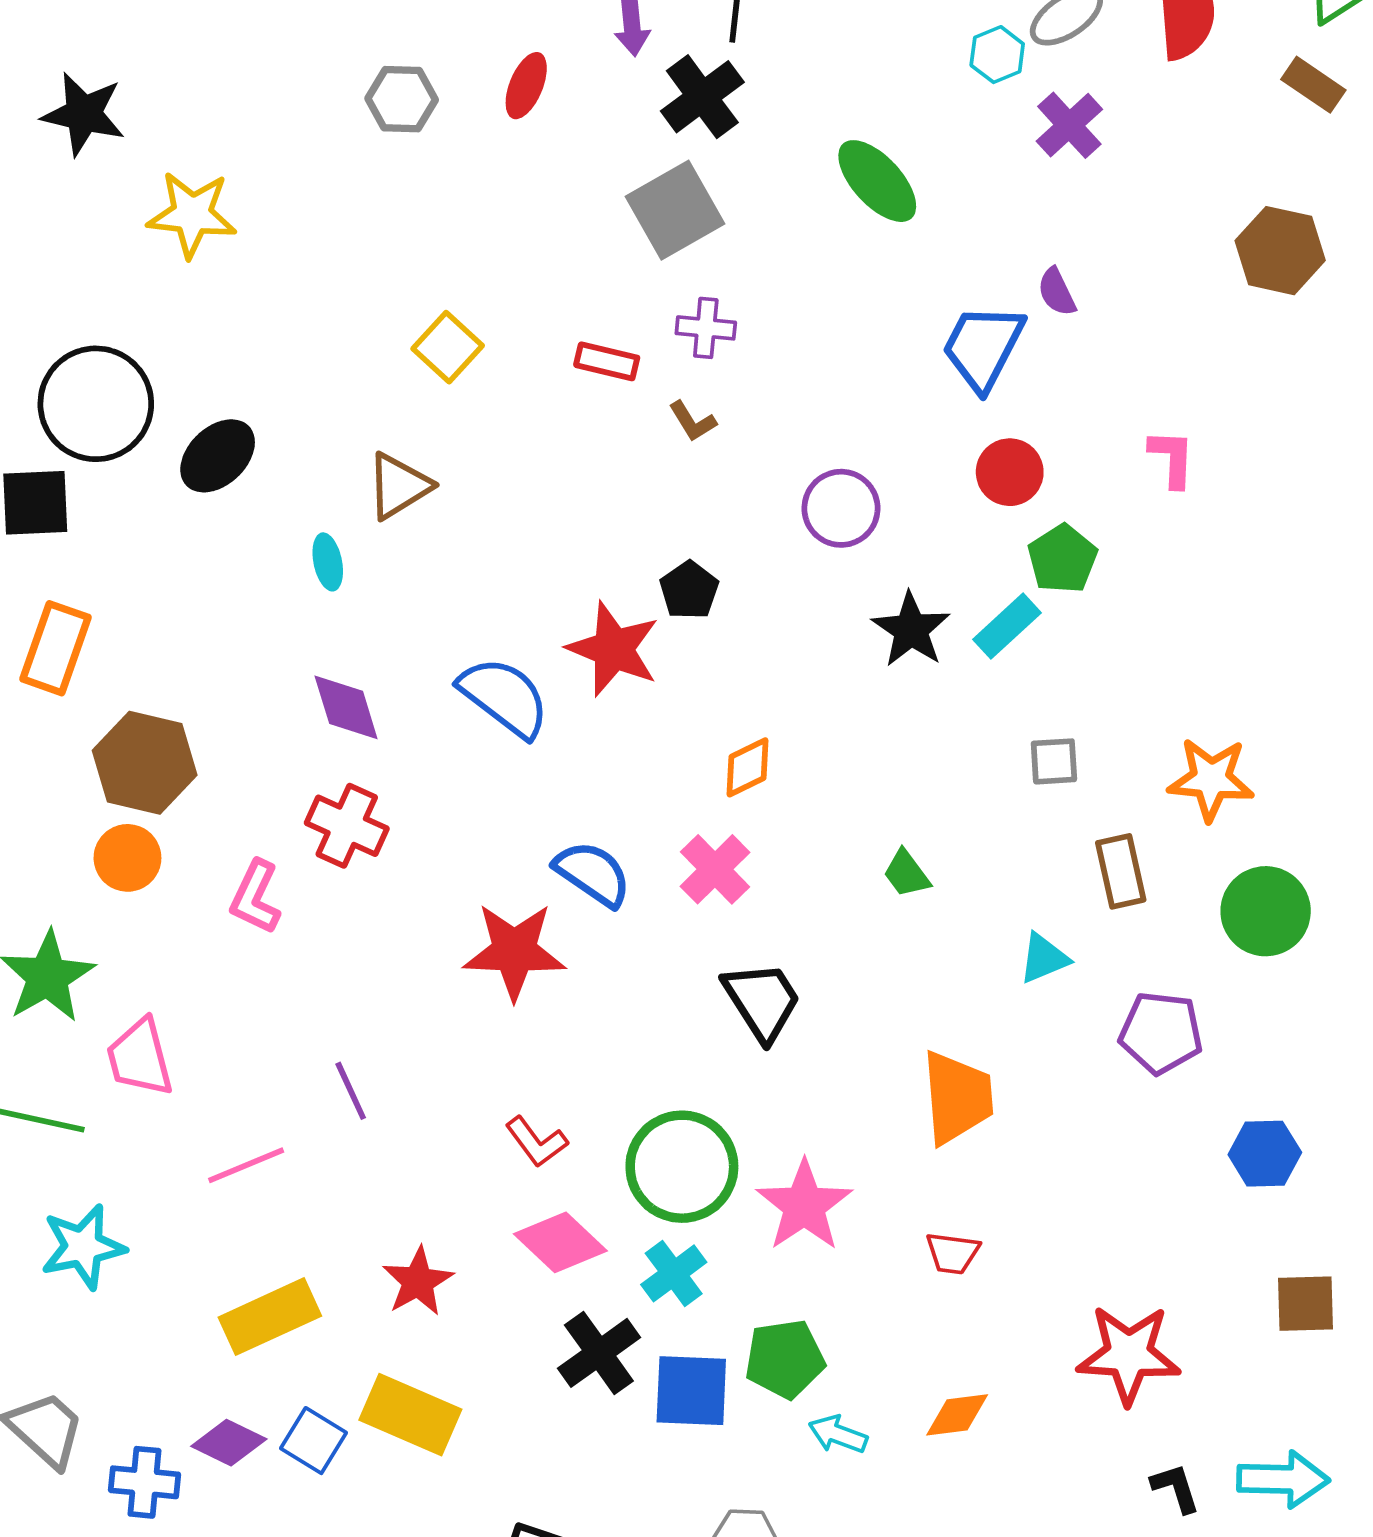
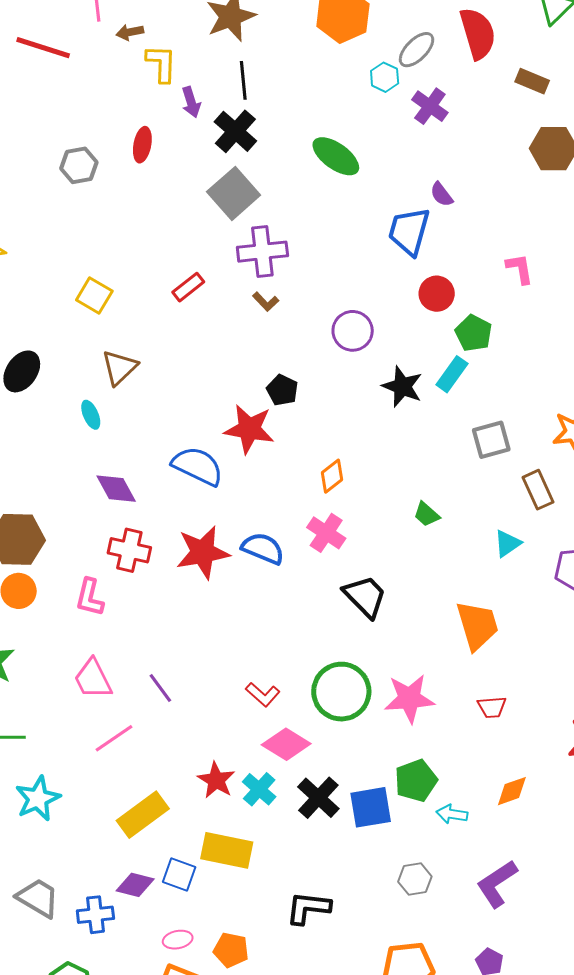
brown rectangle: (1313, 85) -> (532, 81), moved
purple cross: (706, 328) -> (262, 252), size x1.6
yellow square: (448, 347) -> (94, 296), moved
red rectangle: (607, 361) -> (188, 287), moved, turned -40
gray square: (1054, 761) -> (491, 440), size x1.4
red star: (514, 951) -> (203, 552), moved
pink trapezoid: (140, 1058) -> (93, 679), moved
pink star: (804, 1206) -> (409, 699), turned -30
cyan cross: (674, 1273) -> (259, 789), moved

